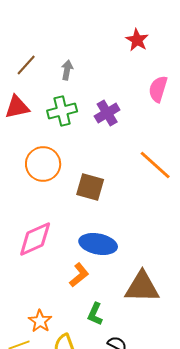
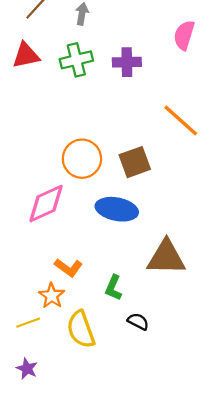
purple cross: (107, 113) -> (127, 62), turned 30
orange circle: (43, 164) -> (82, 159), moved
brown square: (90, 187) -> (135, 162), moved, turned -36
orange L-shape: (79, 275) -> (68, 268), moved, turned 75

